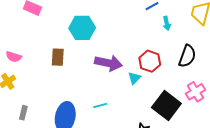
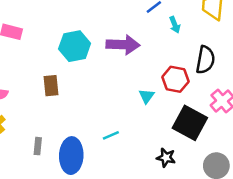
red hexagon: (150, 61) -> (175, 79), moved
purple arrow: (108, 63) -> (123, 45), moved
gray rectangle: (23, 113) -> (38, 146), moved

